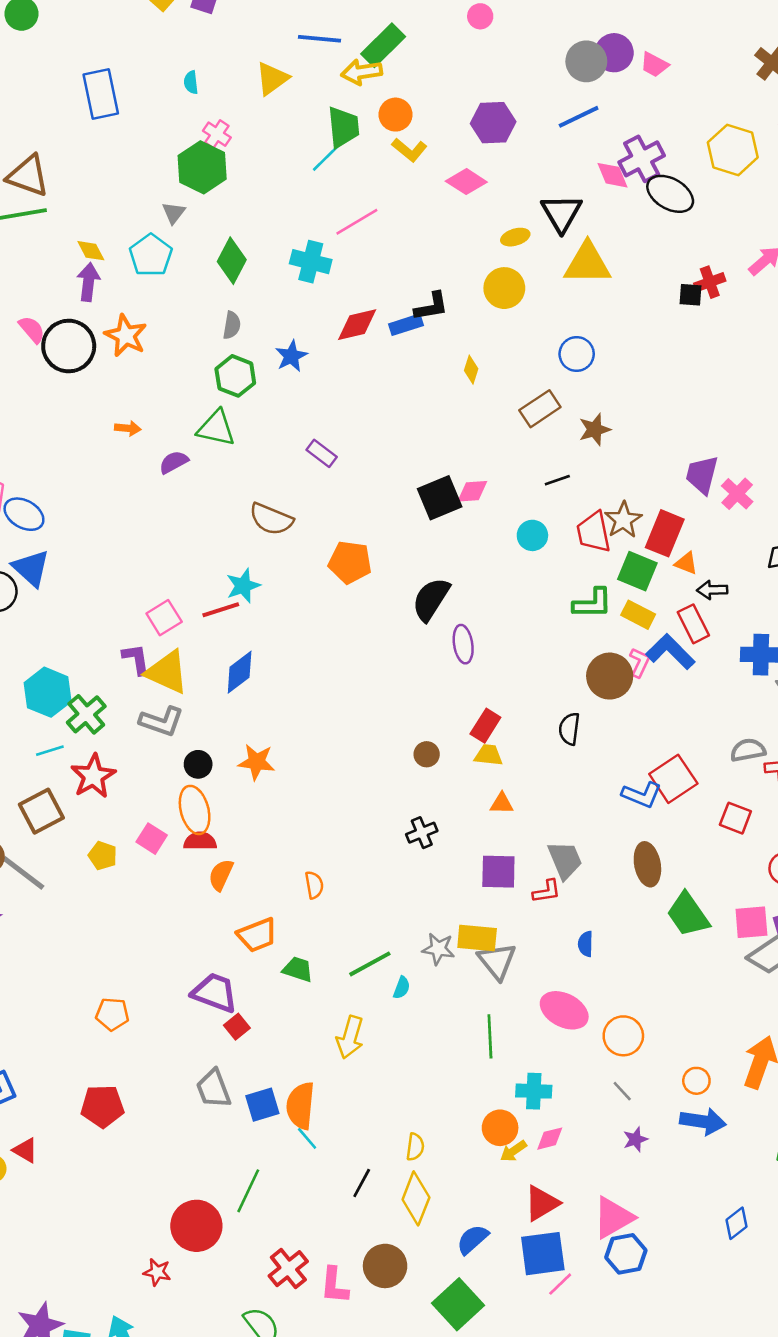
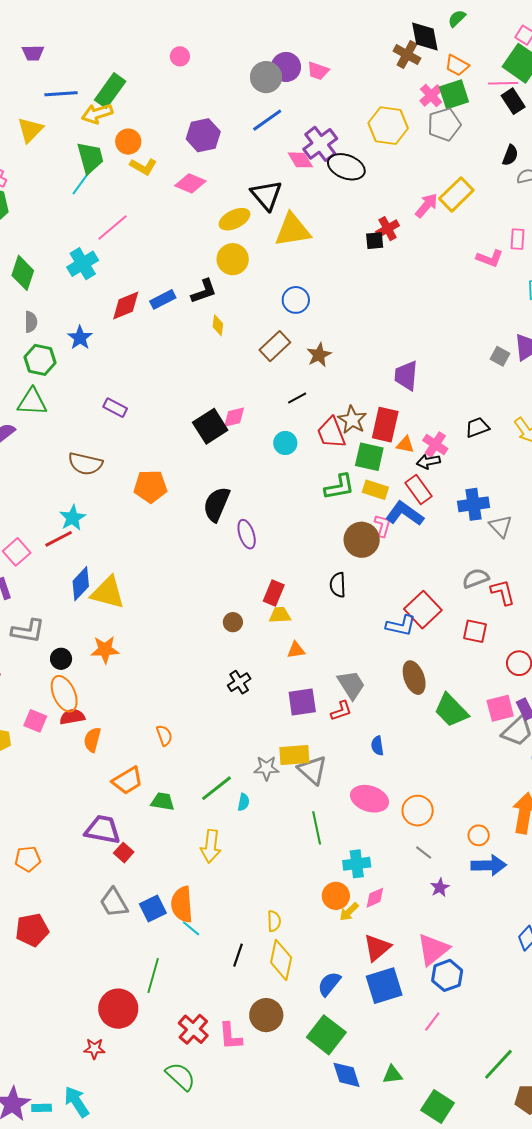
yellow ellipse: (515, 237) -> (234, 219), size x1.4
cyan cross: (311, 262) -> (83, 264), turned -36
black L-shape: (431, 306) -> (204, 291), moved
pink cross: (737, 494) -> (435, 444), moved
yellow triangle: (167, 672) -> (108, 593), moved
pink line: (560, 1284) -> (432, 1021), moved

